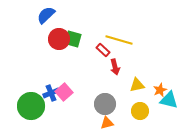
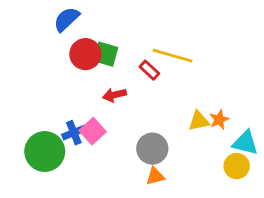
red arrow: (115, 67) -> (114, 95), moved, turned 91
orange star: (160, 90) -> (219, 120), moved
yellow circle: (140, 111) -> (237, 166), moved

